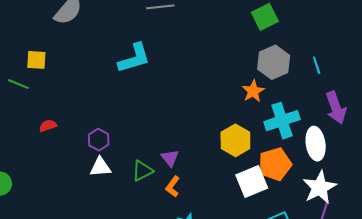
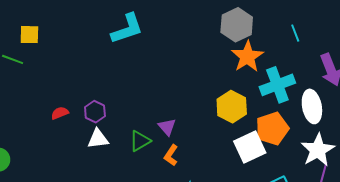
gray hexagon: (274, 62) -> (237, 25), moved
cyan line: (317, 65) -> (295, 33), moved
orange star: (253, 91) -> (247, 57), size x1.4
red semicircle: (48, 126) -> (60, 113), moved

